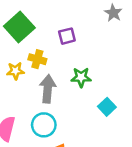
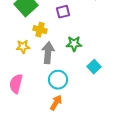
yellow star: (15, 71) -> (23, 47), moved
cyan circle: (44, 125) -> (58, 80), moved

